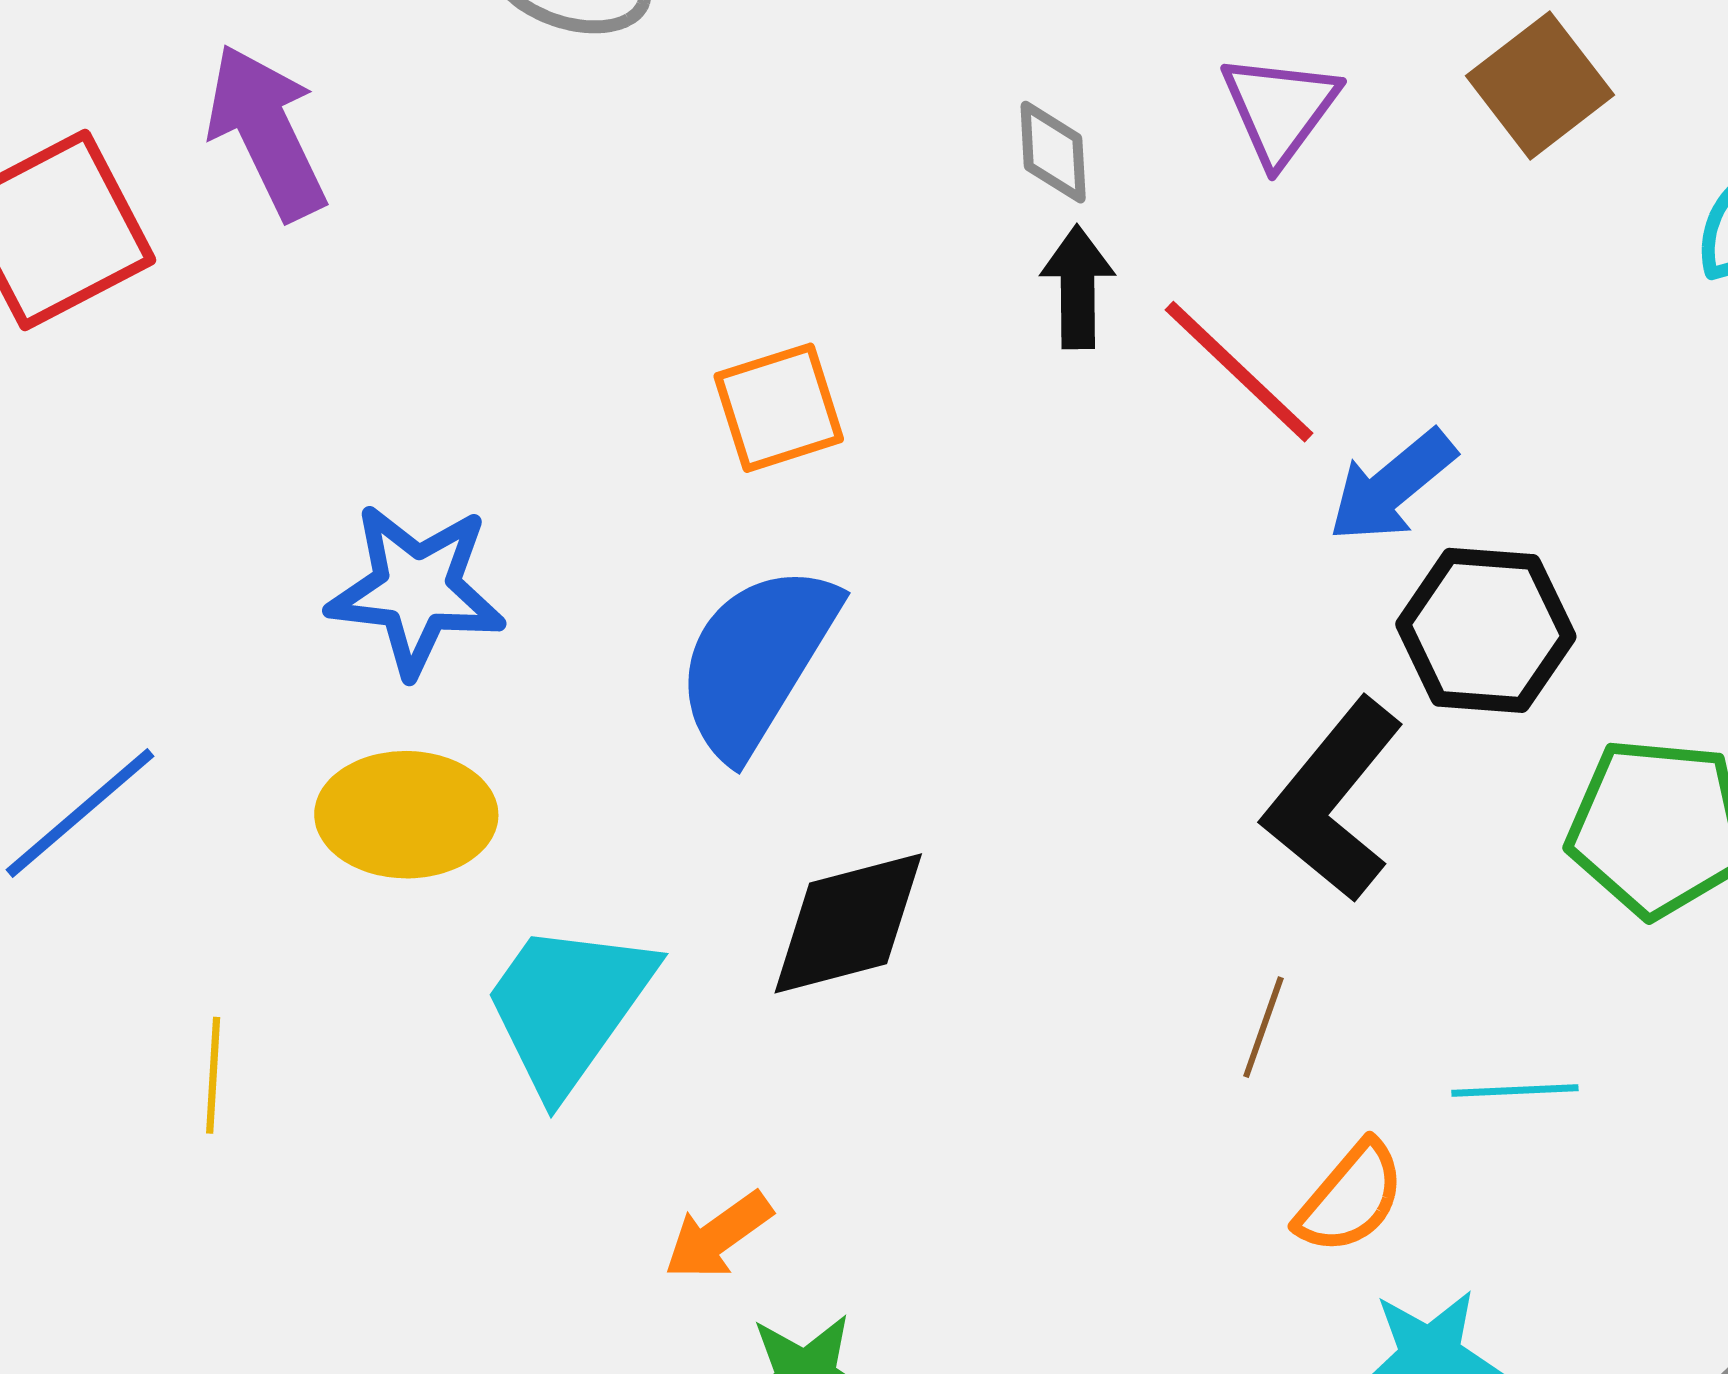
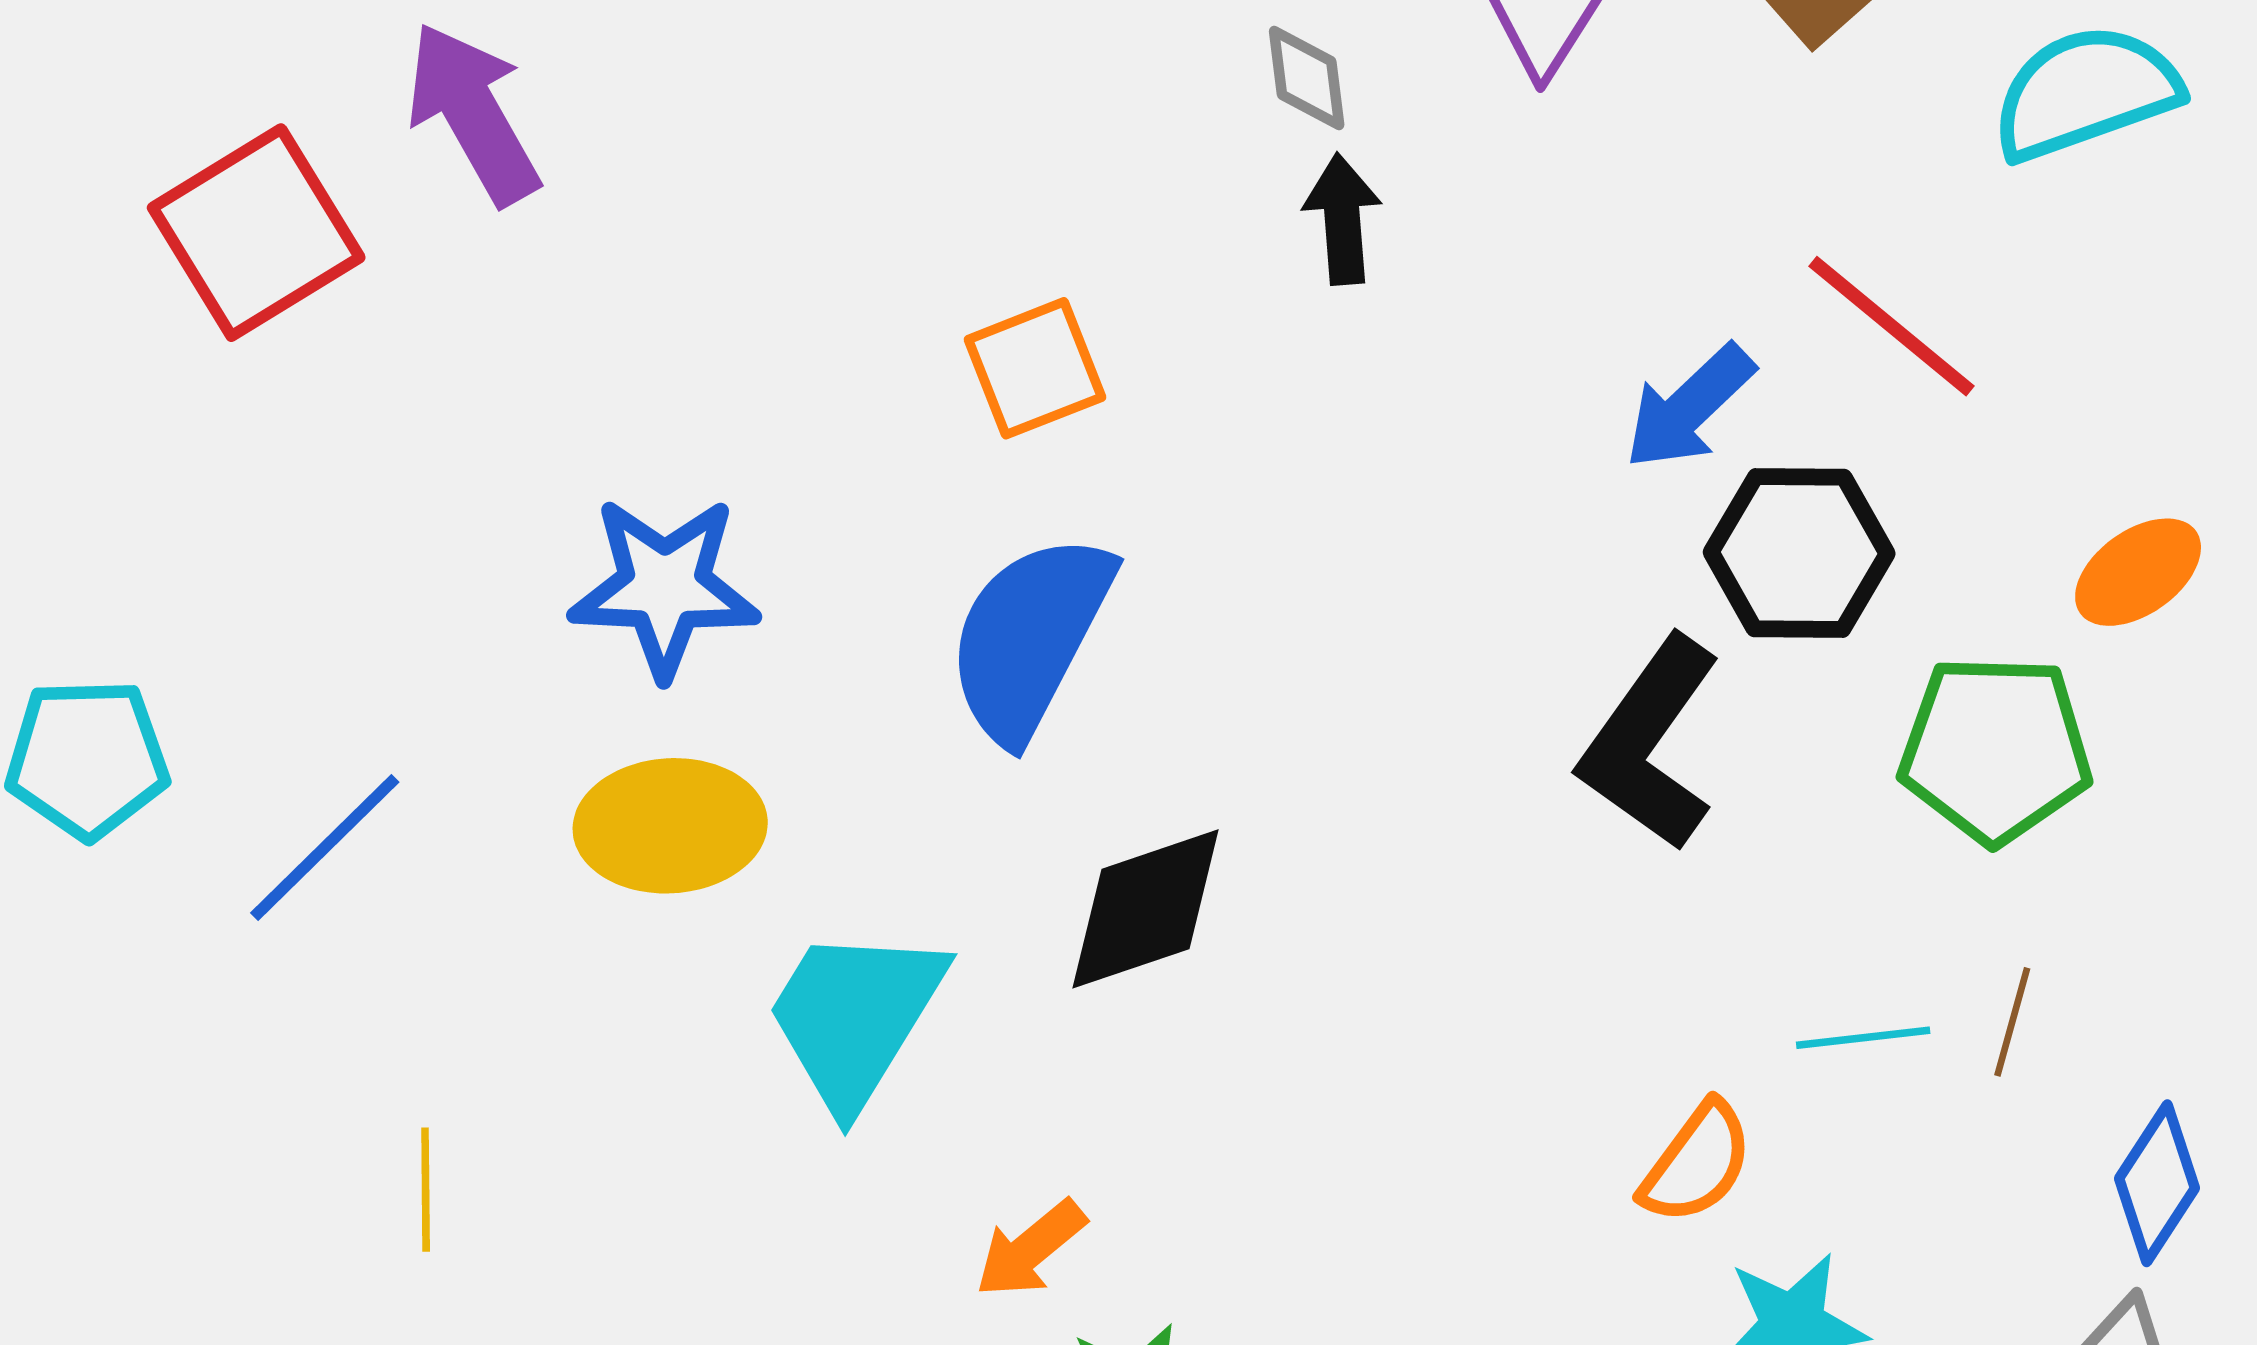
red line: (1239, 372) -> (1891, 326), moved
brown line: (1263, 1027) -> (2012, 1022), moved
yellow line: (213, 1075) -> (426, 1190), moved

